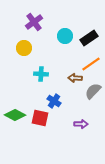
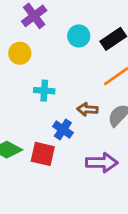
brown arrow: (75, 78) -> (87, 109), moved
purple arrow: (81, 124) -> (102, 163), size x1.5

